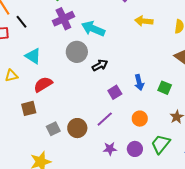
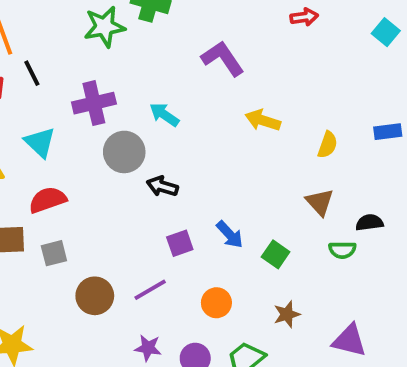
purple cross: (63, 19) -> (94, 103), moved
cyan arrow: (93, 29) -> (164, 115), size x0.7
black arrow: (100, 65) -> (162, 186), turned -147
blue arrow: (139, 82) -> (230, 235), turned -42
gray square: (53, 129) -> (54, 253), moved

